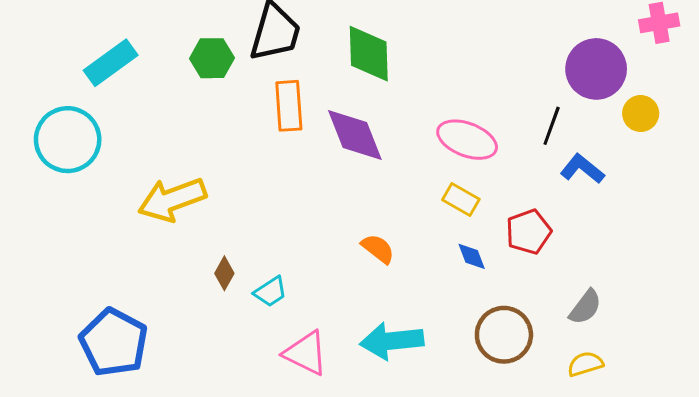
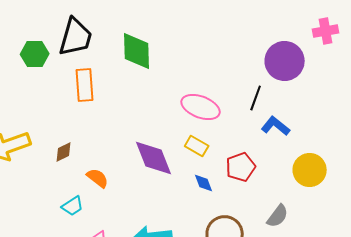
yellow circle: (641, 113) -> (310, 170), moved, size x1.4
purple diamond: (355, 135) -> (154, 158), moved
orange semicircle: (378, 249) -> (98, 178), moved
brown diamond: (224, 273) -> (64, 152), moved, turned 35

